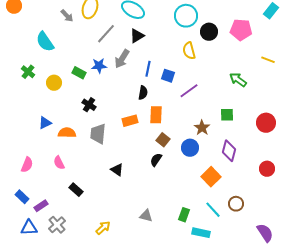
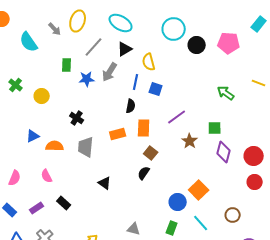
cyan semicircle: (45, 42) -> (29, 42), moved
yellow semicircle: (189, 51) -> (149, 62), moved
yellow line: (268, 60) -> (259, 83), moved
green rectangle: (79, 73) -> (67, 65), moved, turned 64
purple line: (189, 91) -> (177, 117), moved
red circle: (266, 123) -> (254, 156), moved
blue circle: (190, 148) -> (178, 202), moved
purple diamond: (229, 151) -> (224, 152), moved
brown circle: (236, 204) -> (233, 215), moved
purple rectangle: (41, 206) -> (37, 208), moved

